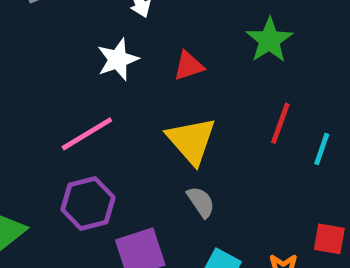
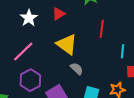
cyan line: (322, 149) -> (123, 51), moved

